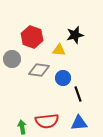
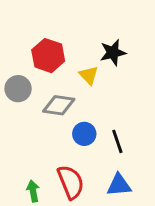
yellow triangle: (59, 50) -> (89, 75), turned 40
blue circle: (63, 78) -> (84, 134), moved
red semicircle: (47, 121) -> (71, 182), turned -105

